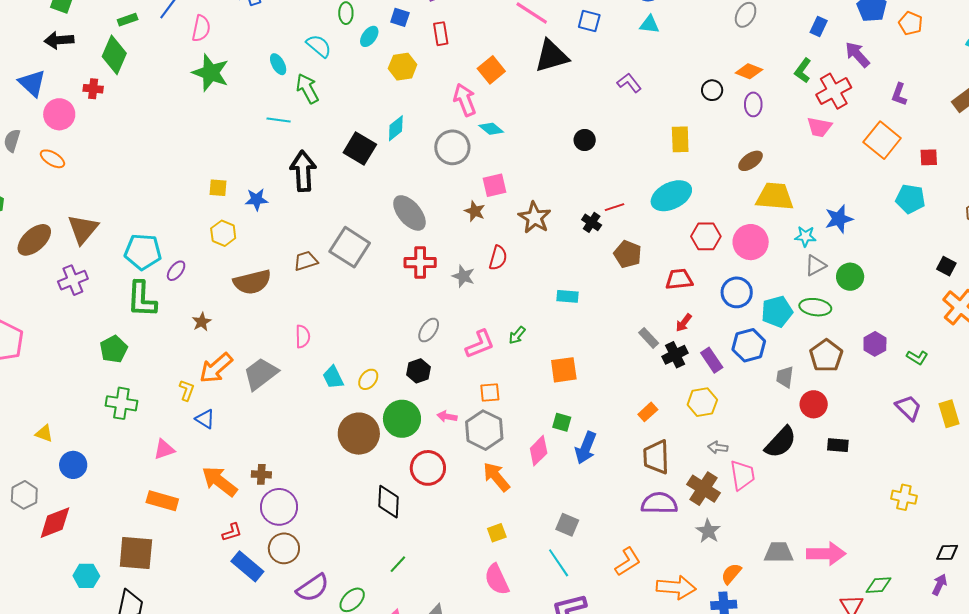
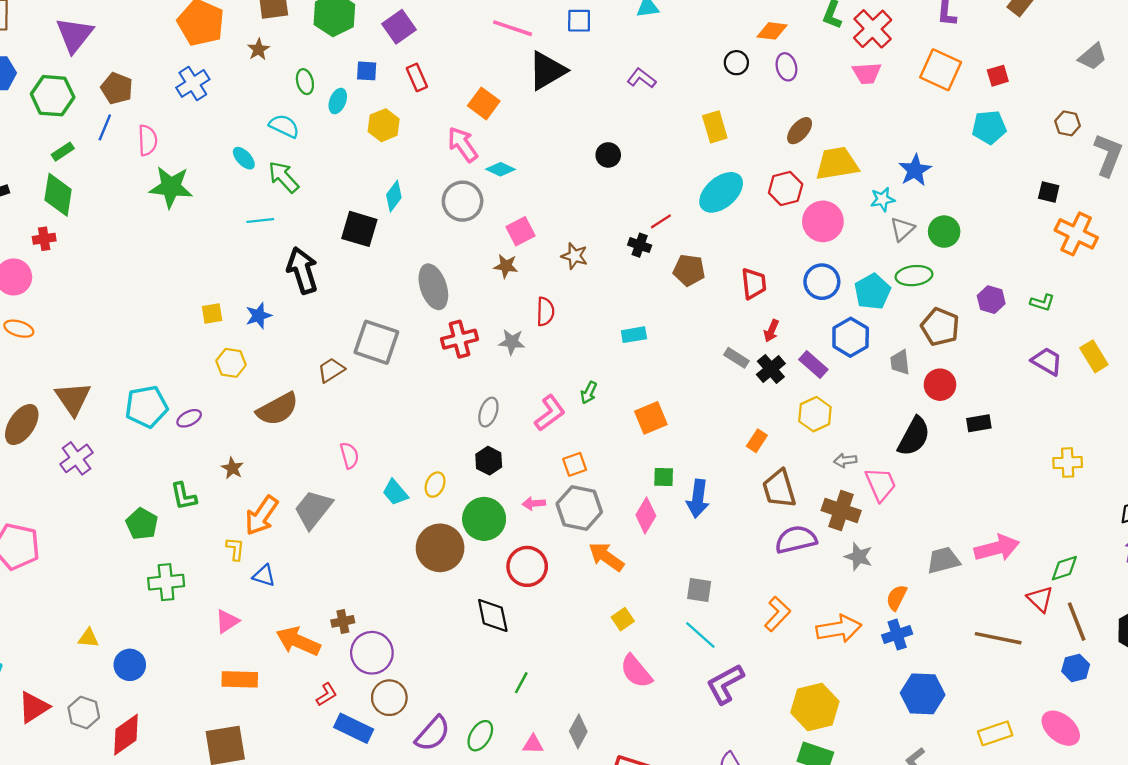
gray ellipse: (409, 213) -> (433, 287), turned 36
brown star: (535, 218) -> (574, 256), size x0.7
red hexagon: (706, 236) -> (786, 188), moved
purple ellipse: (176, 271) -> (189, 418), turned 40
red trapezoid: (679, 279) -> (754, 284), turned 104
green L-shape: (142, 299) -> (184, 496), moved, size x0.7

